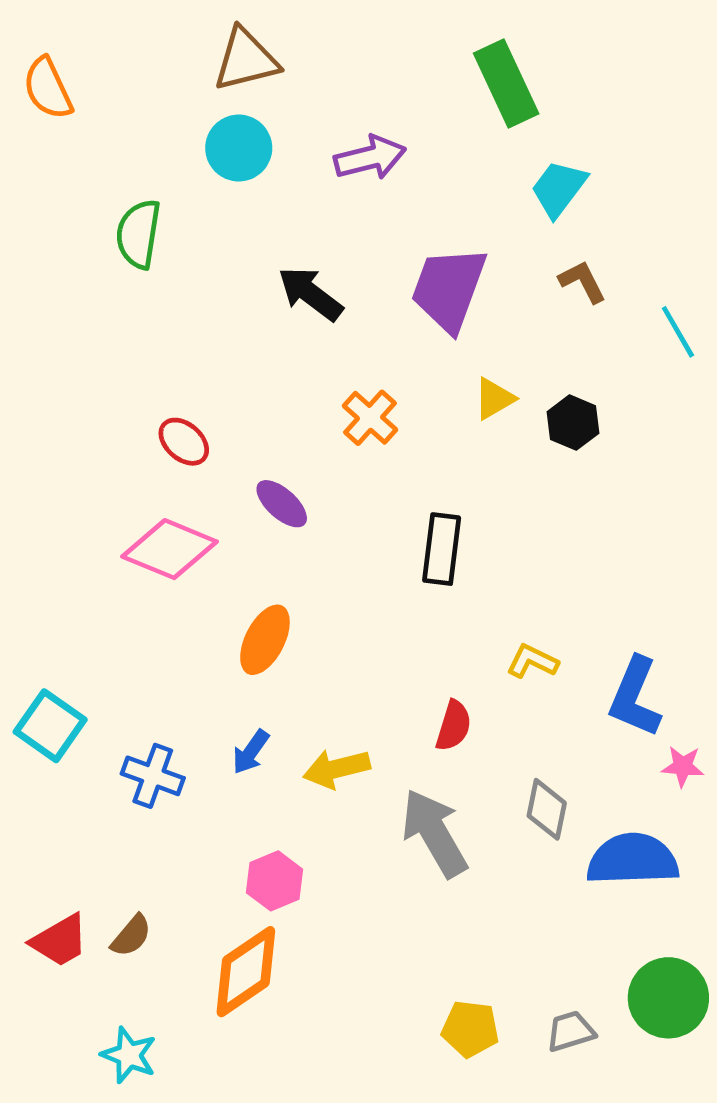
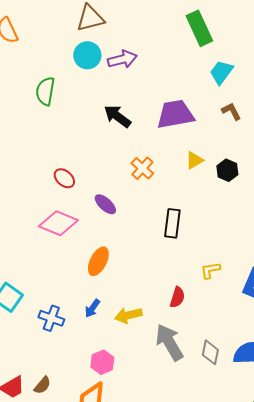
purple arrow: (370, 158) -> (122, 59), moved
purple trapezoid: (449, 289) -> (175, 114), turned 60
yellow L-shape: (532, 661) -> (210, 270), turned -35
gray diamond: (547, 809) -> (210, 352), moved

